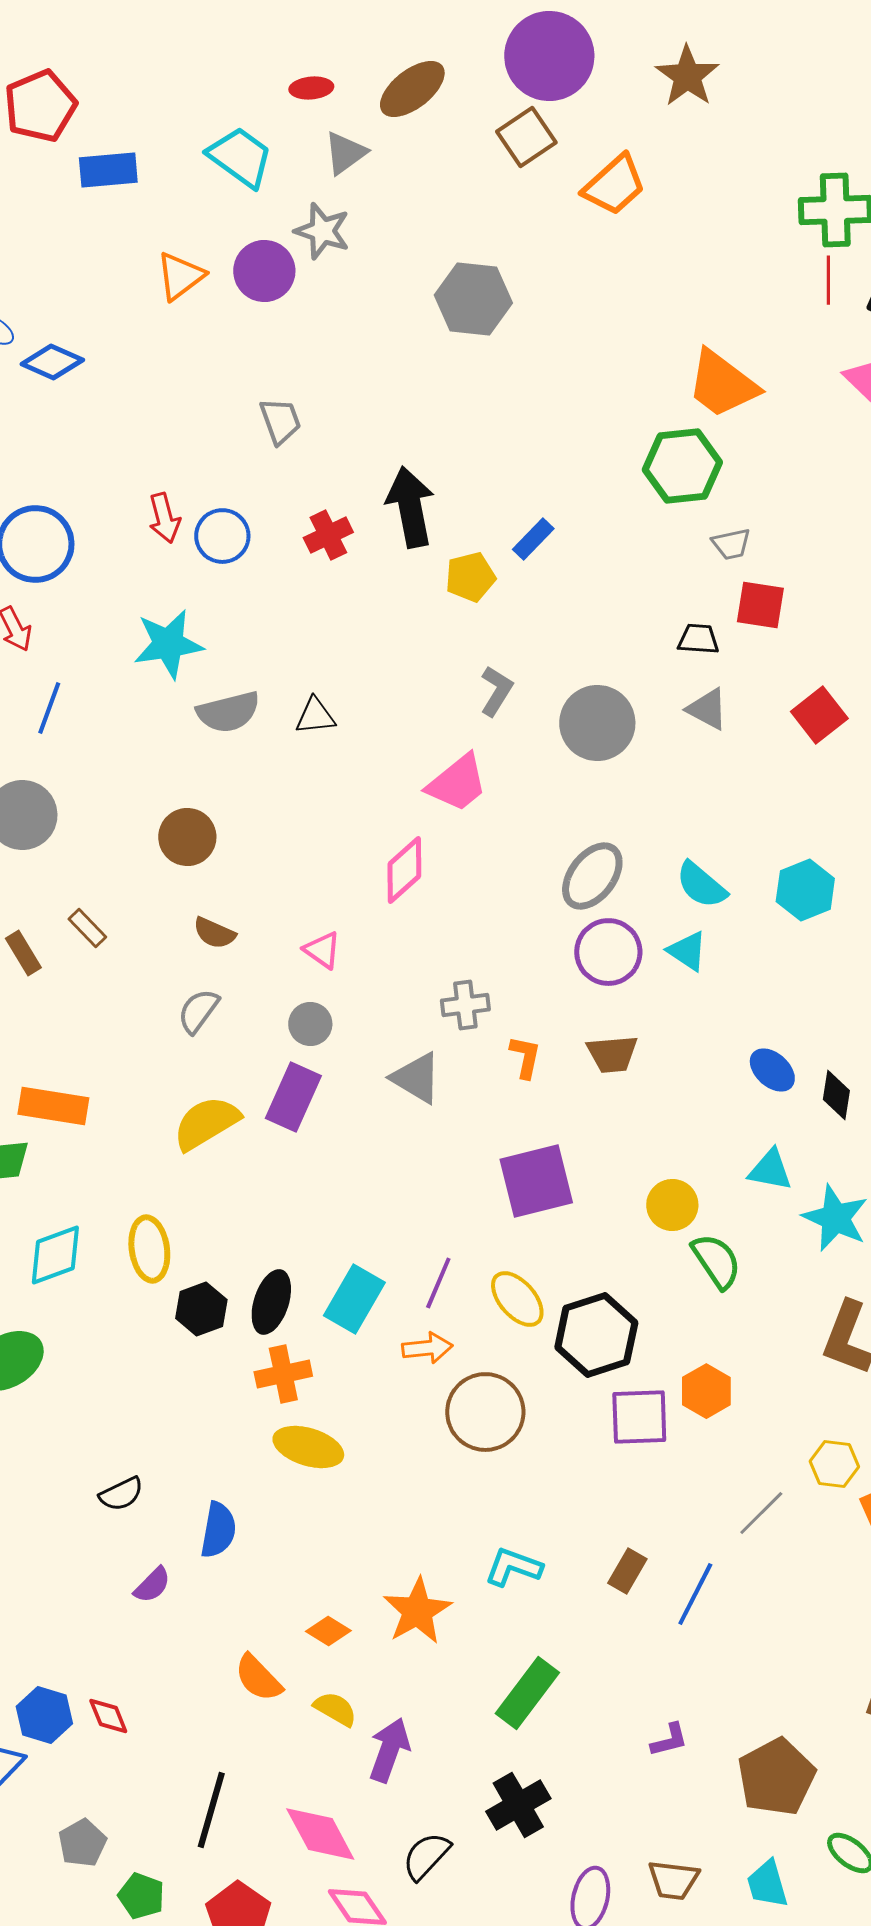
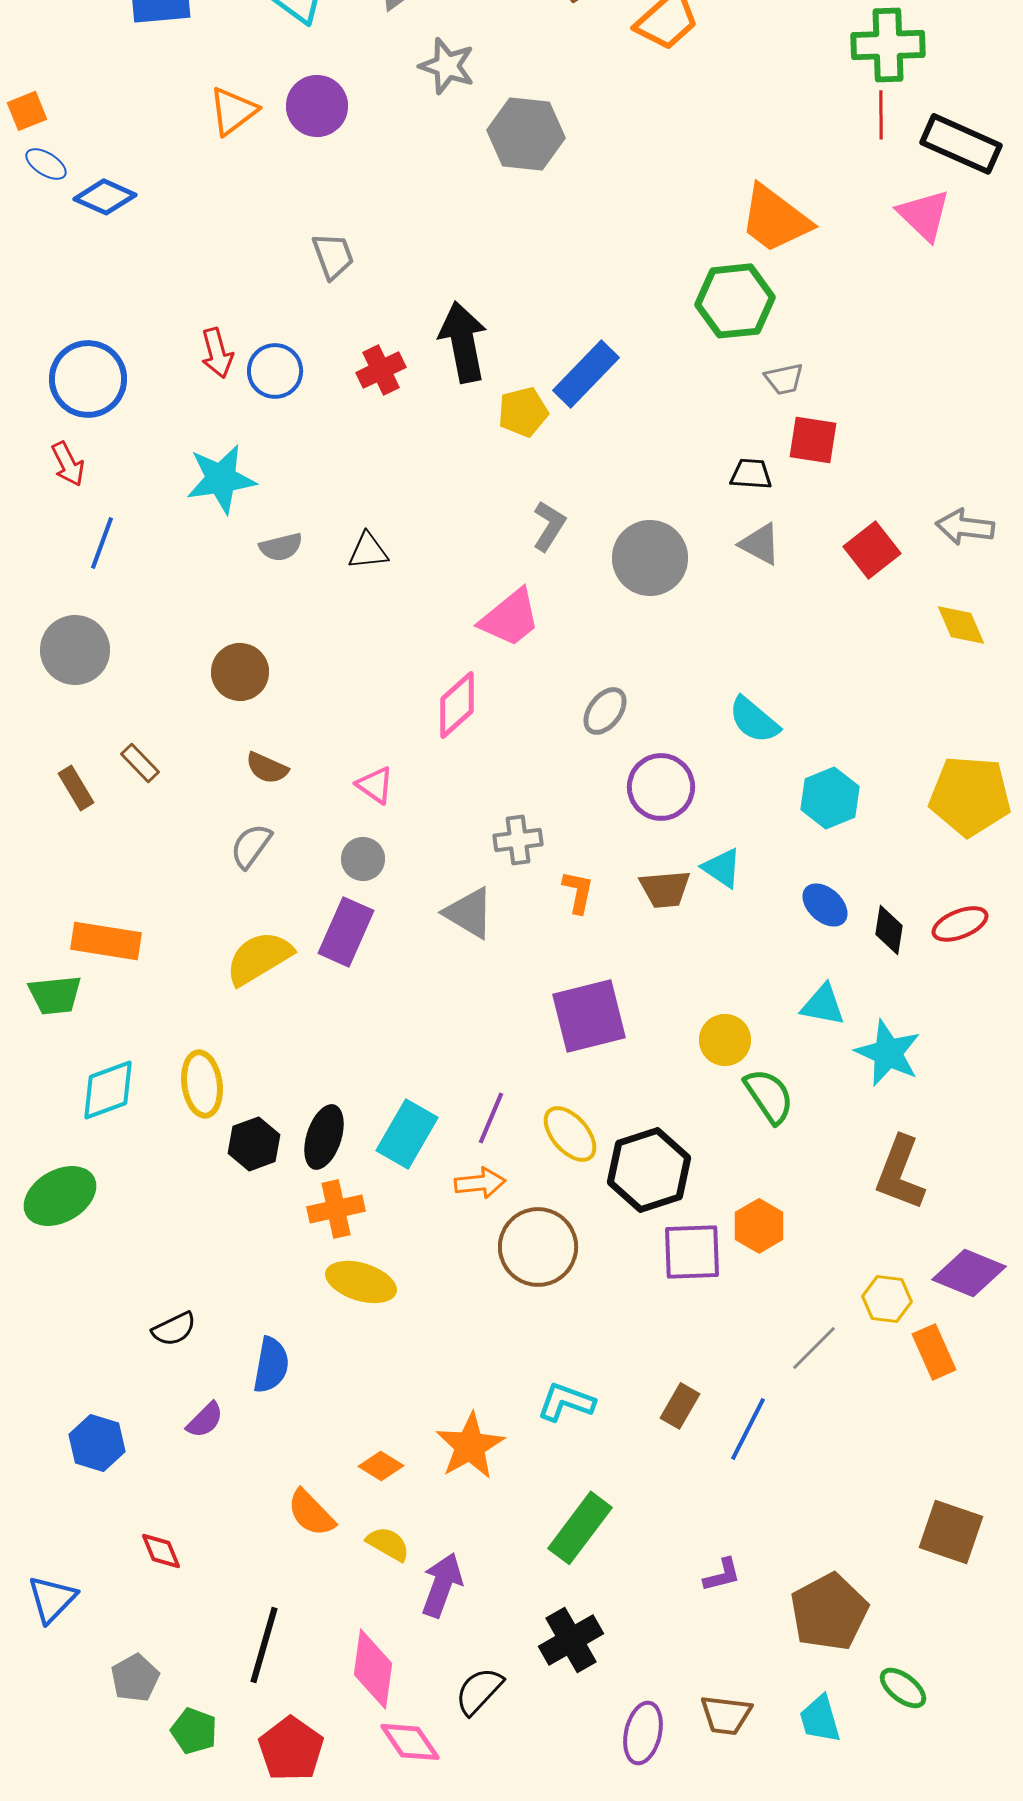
gray star: (322, 231) -> (447, 66), moved
blue rectangle: (533, 539) -> (586, 374), size x1.6
gray semicircle: (228, 712) -> (281, 547), size x0.7
gray ellipse: (592, 876) -> (605, 711), moved, size x0.7
cyan hexagon: (805, 890) -> (830, 798), moved
cyan triangle: (687, 951) -> (722, 868), moved
blue hexagon: (44, 1715) -> (97, 1443), moved
pink diamond: (320, 1834) -> (373, 1669), turned 36

